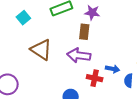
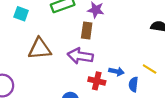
cyan square: (23, 18) -> (21, 14), turned -32
brown triangle: (41, 50) -> (40, 49), turned -40

